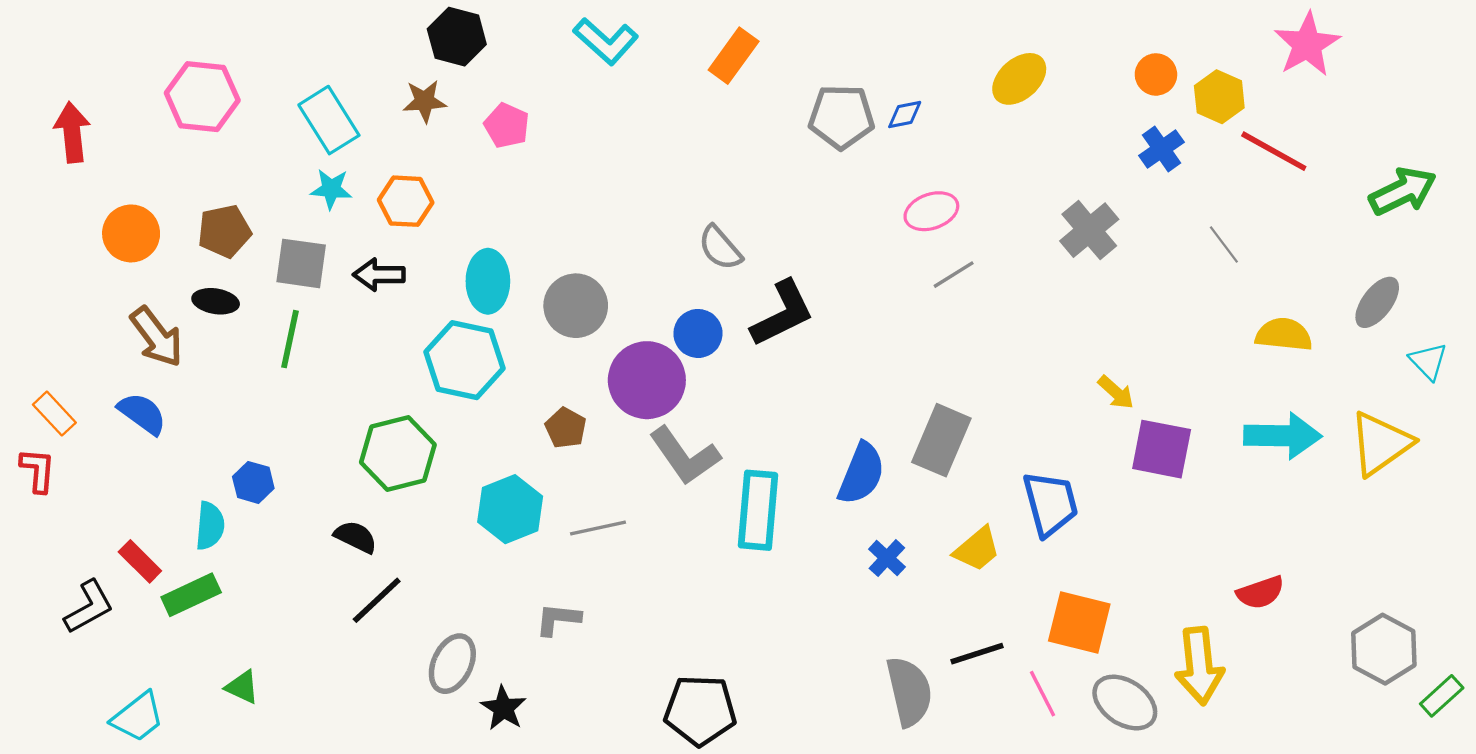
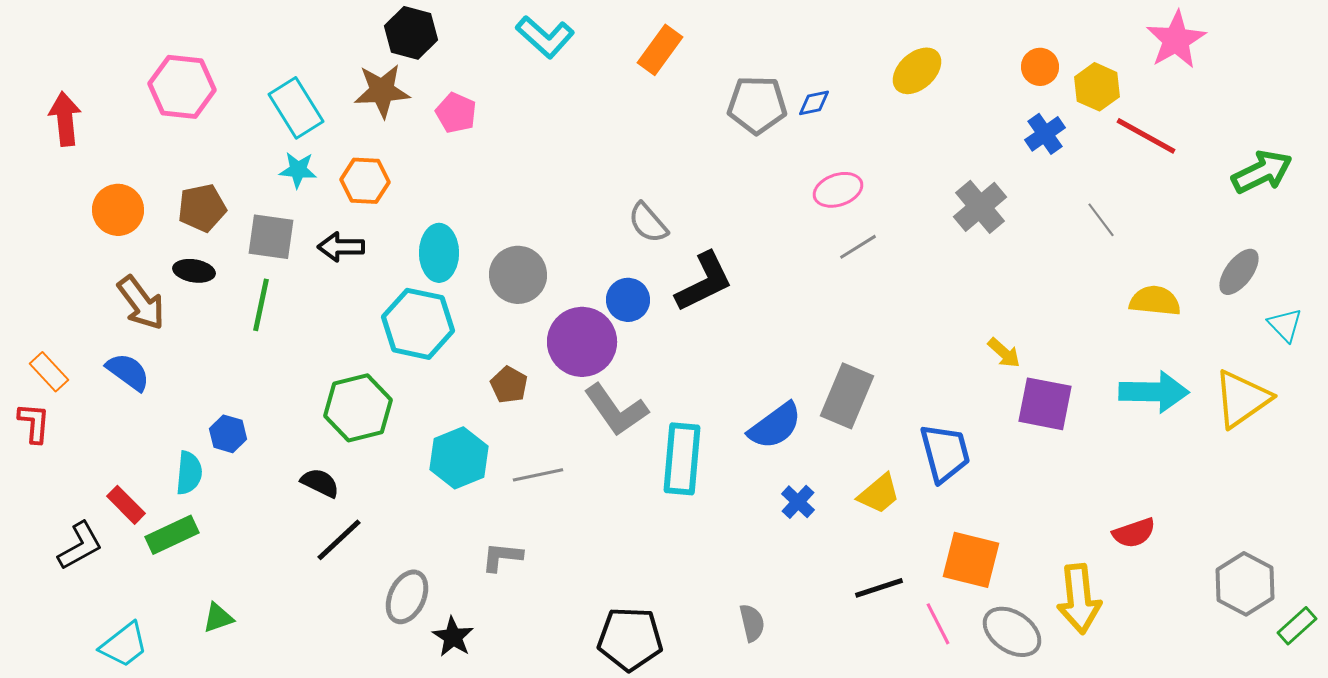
brown star: (425, 101) -> (382, 91), size x1.4
blue semicircle: (861, 474) -> (775, 426), turned 32
green triangle: (242, 687) -> (218, 618), turned -44
gray semicircle: (909, 691) -> (752, 623), moved, size x0.6

